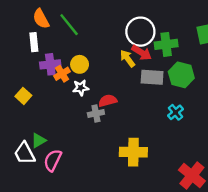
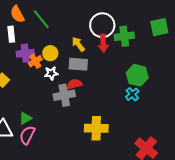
red arrow: (142, 53) -> (103, 43), turned 54
yellow arrow: (128, 59) -> (78, 44), moved
green hexagon: (181, 75) -> (137, 75), moved
gray rectangle: (152, 77) -> (78, 64), moved
gray cross: (96, 113) -> (64, 95), size x1.5
green triangle: (39, 140) -> (25, 118), moved

